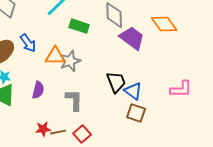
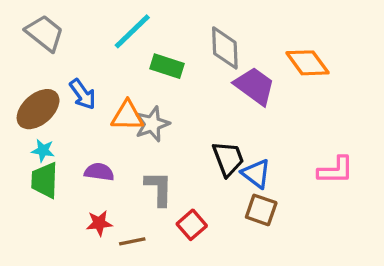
purple semicircle: (38, 90) -> (99, 172), turned -96
red star: (43, 129) -> (99, 223), moved
red square: (82, 134) -> (192, 225), moved

